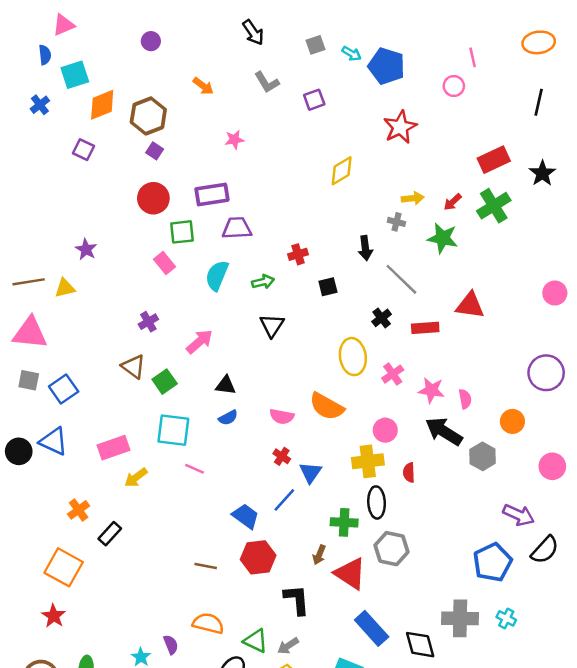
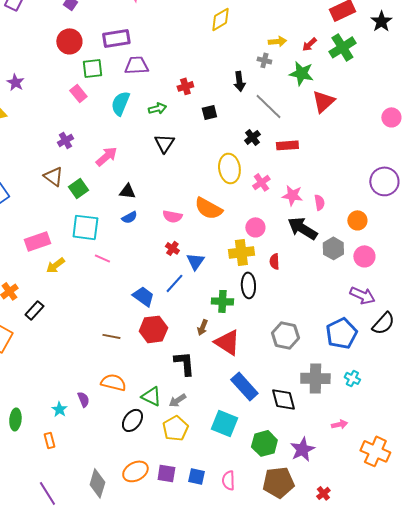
red triangle: (470, 305) -> (323, 101), moved, turned -50
pink circle: (552, 466) -> (364, 256), moved
gray hexagon: (391, 549) -> (285, 335), moved

